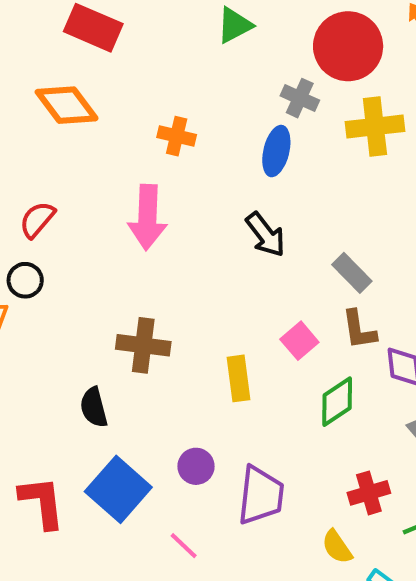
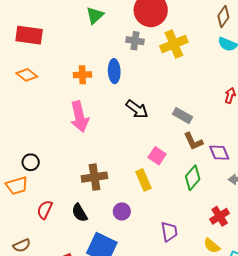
orange diamond: (67, 105) -> (27, 75), size x0.7
blue ellipse: (276, 151) -> (114, 71), moved
red semicircle: (37, 220) -> (45, 210), moved
pink square: (299, 341) -> (157, 156), moved
purple circle: (196, 466) -> (122, 211), moved
purple trapezoid: (261, 495) -> (169, 232), size x0.7

